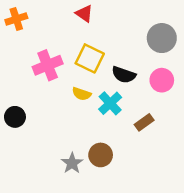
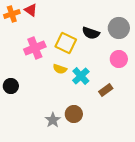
red triangle: (84, 14) -> (31, 10), moved
black semicircle: (124, 75) -> (91, 33), moved

